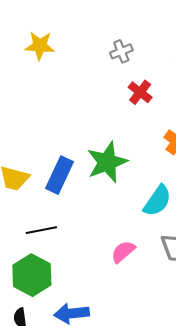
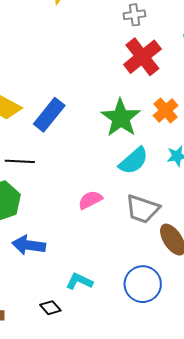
red cross: (140, 92) -> (142, 57), size x1.6
green star: (107, 162) -> (121, 118), moved, turned -30

